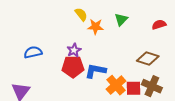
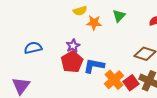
yellow semicircle: (81, 14) -> (80, 11), turned 112
red pentagon: (73, 67) -> (72, 62), turned -30
red square: (133, 88) -> (131, 83), turned -35

